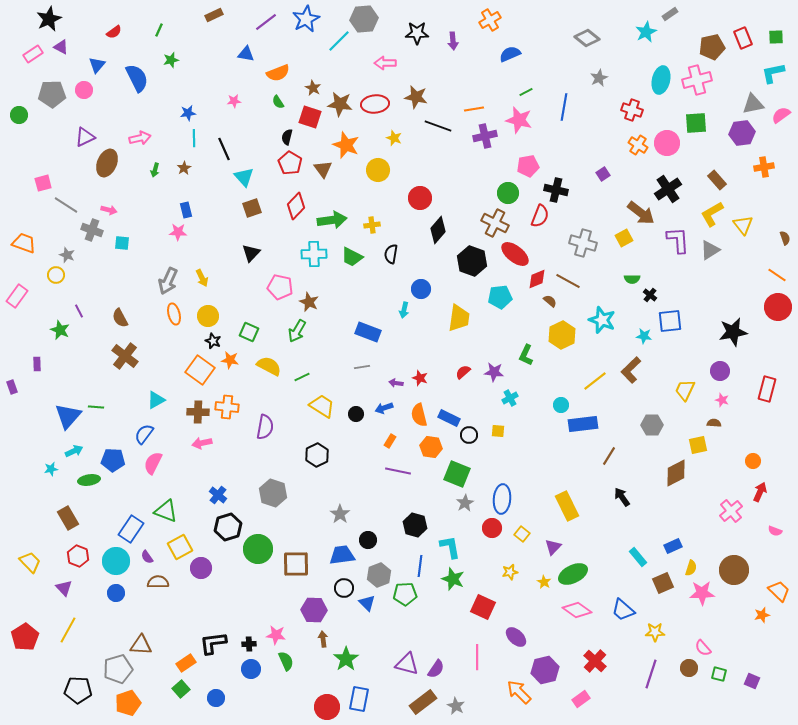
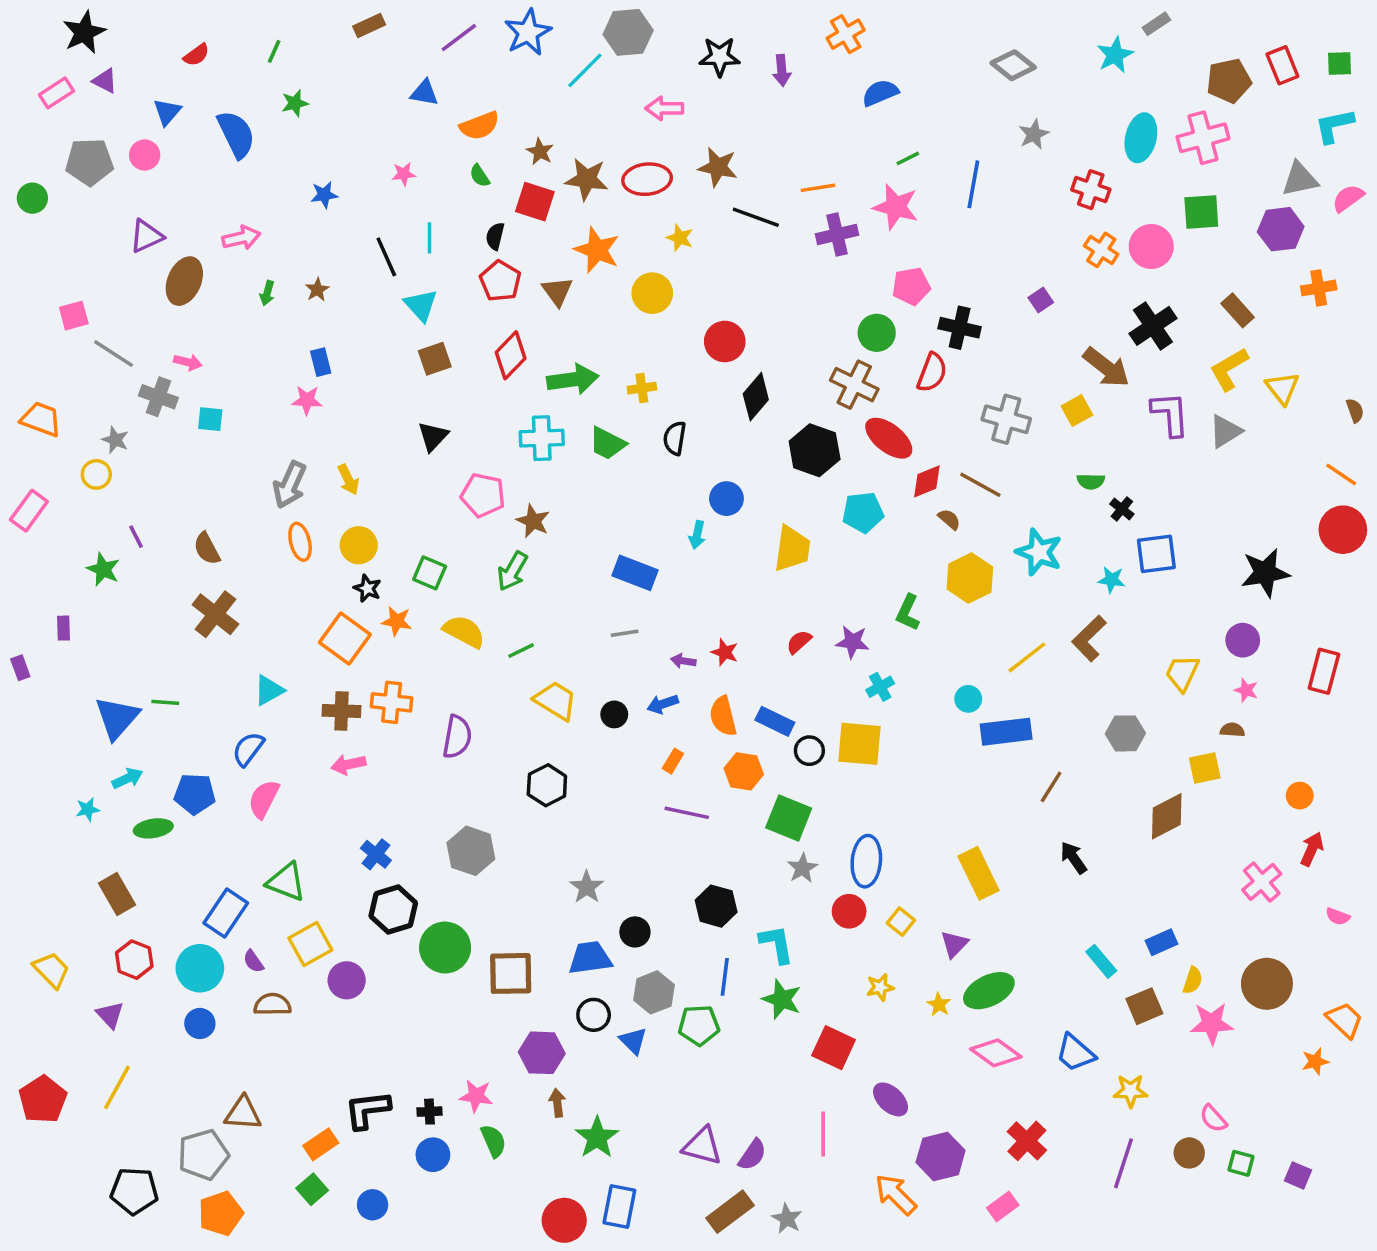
cyan line: (194, 138) -> (430, 238), moved
yellow square: (498, 431) -> (859, 744), size x2.0

